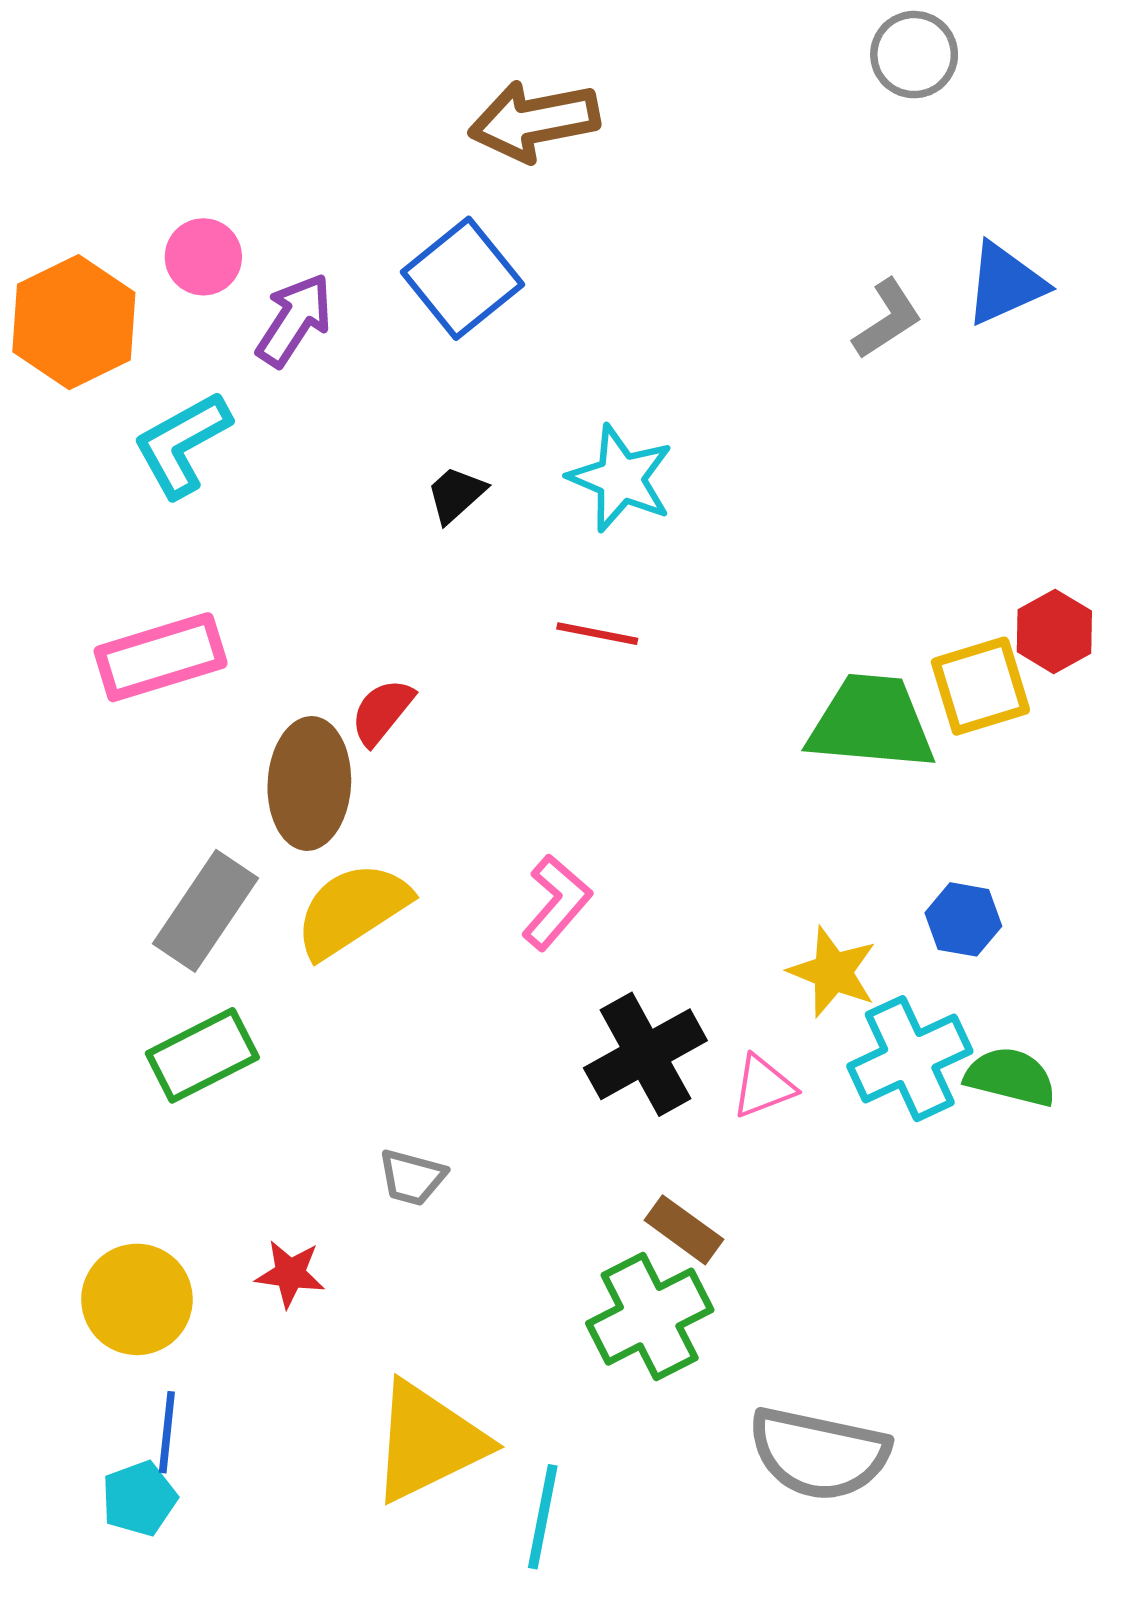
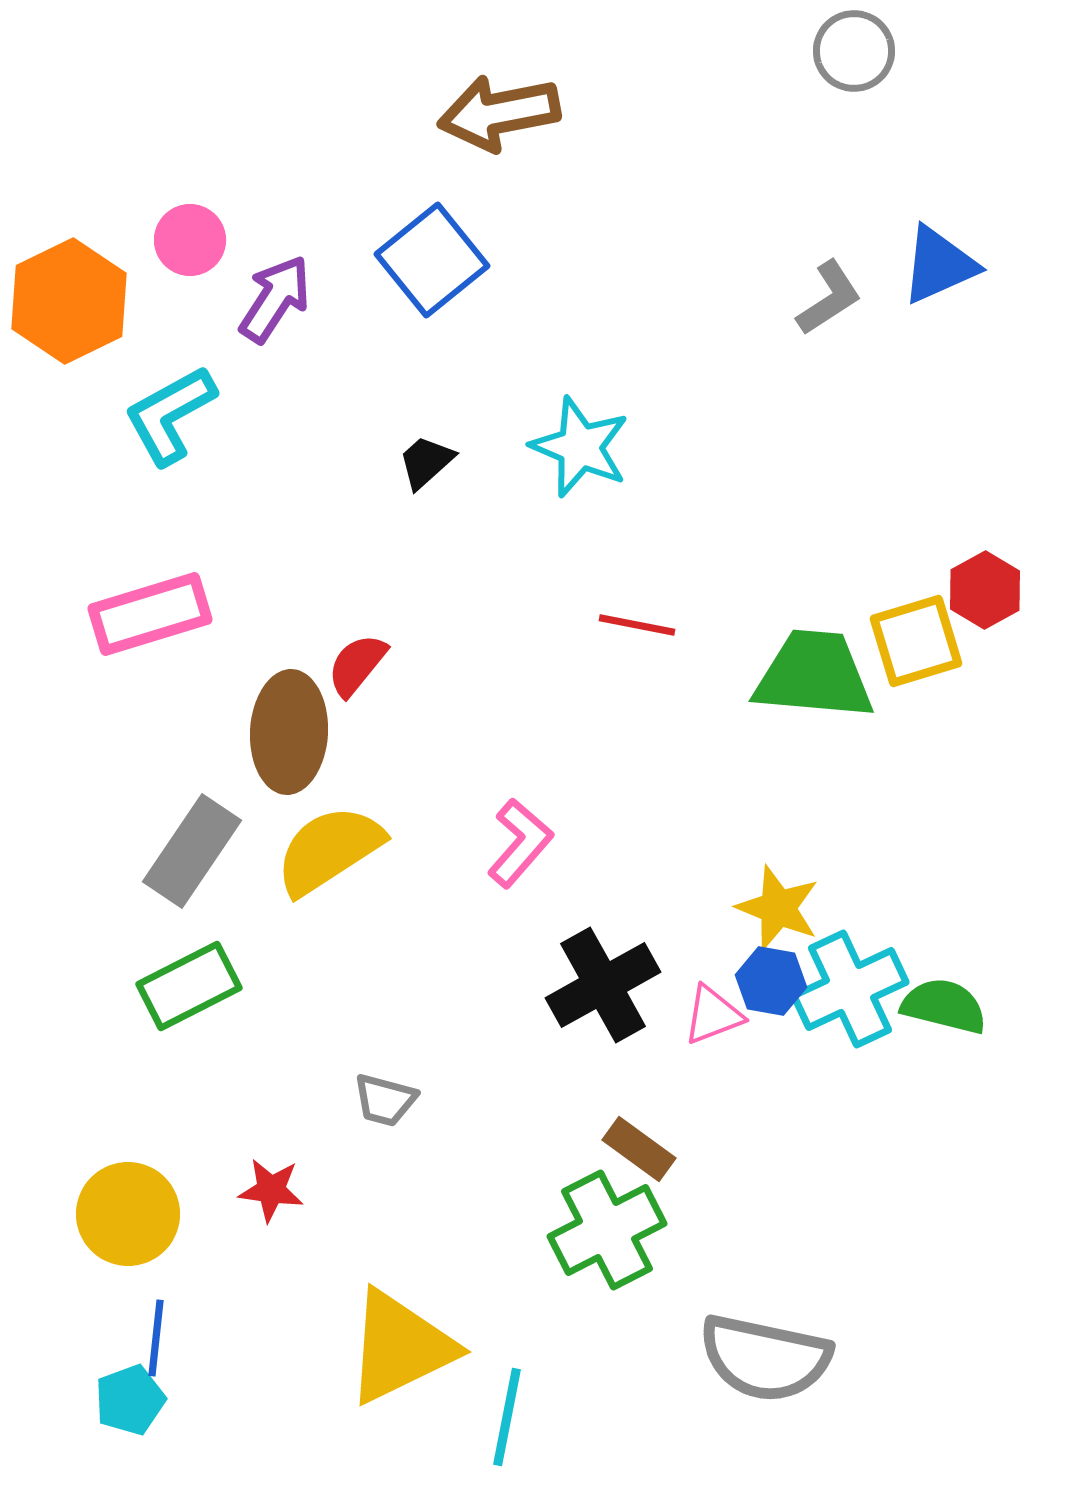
red line: (597, 634) -> (637, 625), moved
blue hexagon: (963, 919) -> (771, 981), moved

